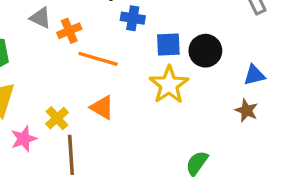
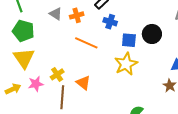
orange cross: (69, 31) -> (77, 15), moved
black circle: (205, 51) -> (152, 34), moved
orange triangle: (102, 107) -> (83, 83), moved

